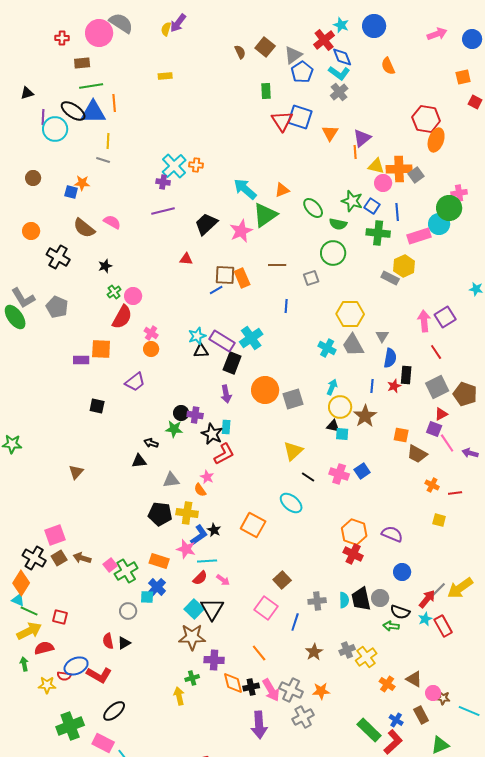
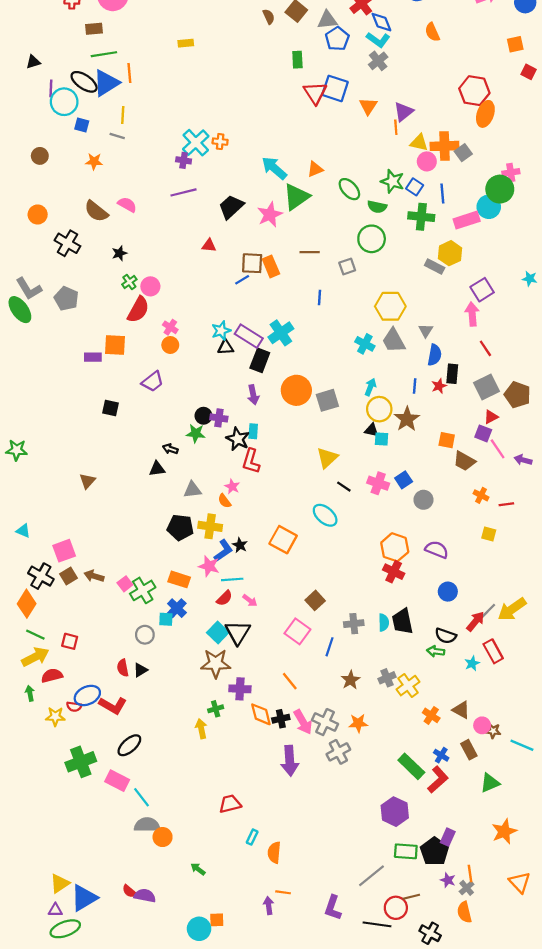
gray triangle: (293, 55) -> (327, 20), turned 30
blue triangle: (93, 112) -> (106, 83), turned -32
blue square: (71, 192) -> (82, 125), moved
purple square: (445, 317) -> (482, 290), moved
red L-shape: (224, 454) -> (251, 461), turned 135
gray circle: (380, 598) -> (423, 500), moved
cyan triangle: (18, 600) -> (23, 531), moved
cyan star: (425, 619) -> (472, 663), moved

